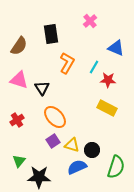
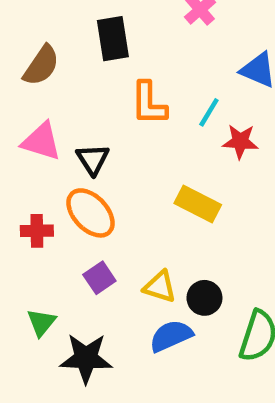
orange L-shape: (67, 63) -> (149, 103), turned 150
yellow rectangle: (107, 108) -> (198, 204), moved
orange ellipse: (55, 117) -> (91, 213), moved
red cross: (17, 120) -> (37, 231), turned 32
purple square: (53, 141) -> (99, 278), moved

